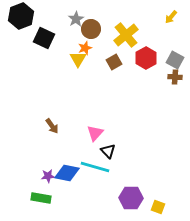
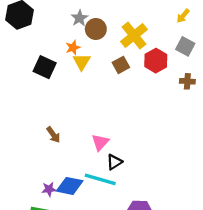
black square: (44, 38) -> (45, 67), moved
orange star: (85, 48) -> (73, 48), moved
gray square: (175, 60) -> (185, 46), moved
black triangle: (108, 151) -> (114, 162), turned 42

